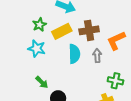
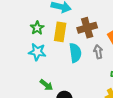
yellow rectangle: (62, 31) -> (60, 32), turned -48

